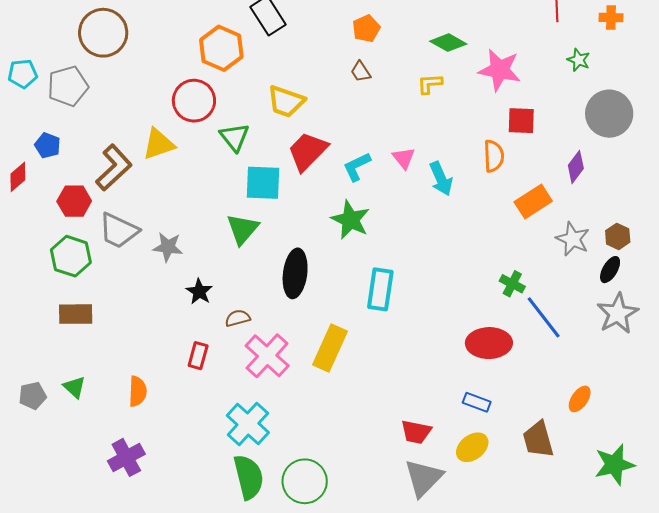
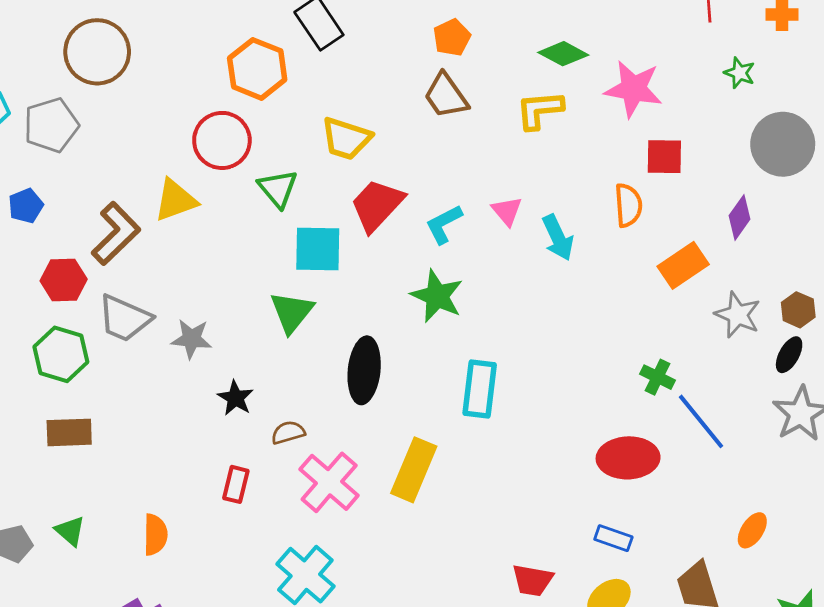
brown trapezoid: (361, 72) -> (446, 96), size x1.6
yellow L-shape: (430, 84) -> (540, 110), size x1.4
blue pentagon: (48, 145) -> (26, 206), turned 30

